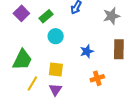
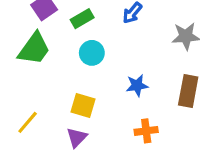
green trapezoid: (22, 60) -> (34, 49), moved
yellow line: (32, 84) -> (28, 122), moved

